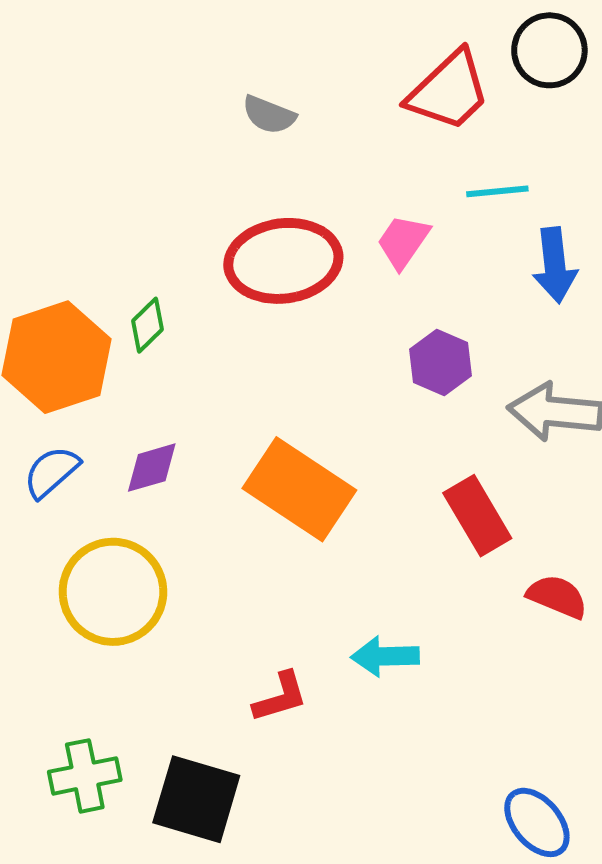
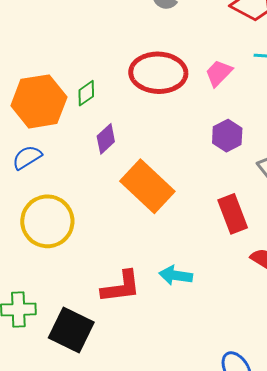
purple diamond: (152, 468) -> (106, 139), moved, turned -36
red L-shape: (280, 697) -> (121, 287), size x1.4

